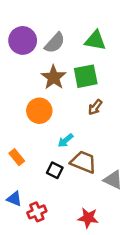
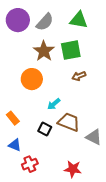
brown arrow: (95, 107) -> (79, 76), turned 32
blue triangle: (14, 199) -> (15, 145), moved

